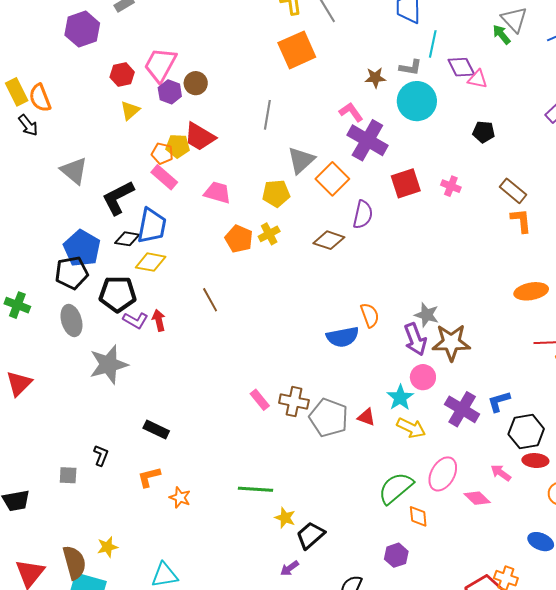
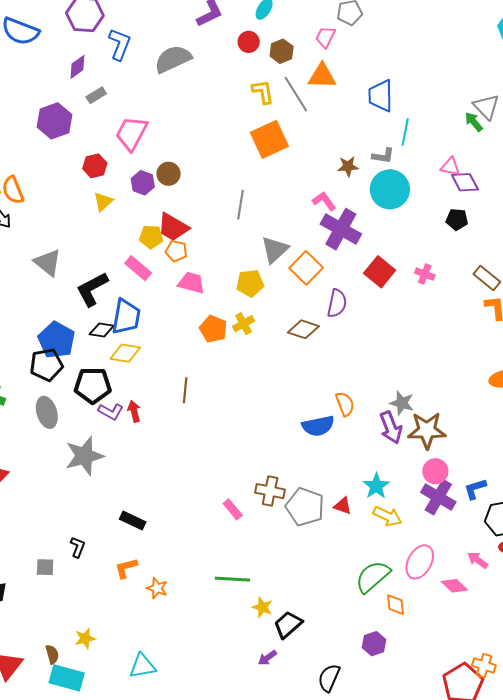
pink trapezoid: (160, 65) -> (131, 133), moved
purple diamond: (461, 67) -> (465, 182), moved
orange pentagon: (162, 154) -> (176, 251), moved
red square: (406, 183) -> (380, 272), turned -32
brown line: (210, 300) -> (185, 390), turned 35
pink circle: (423, 377) -> (435, 471), moved
pink rectangle: (260, 400) -> (233, 509), moved
brown semicircle: (74, 563) -> (52, 654), size x0.6

